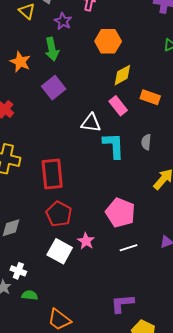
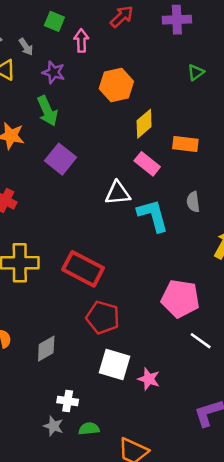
red rectangle: (52, 174) -> (83, 269), turned -44
pink star: (86, 241) -> (149, 379), moved
white line: (129, 248) -> (201, 341), turned 66

